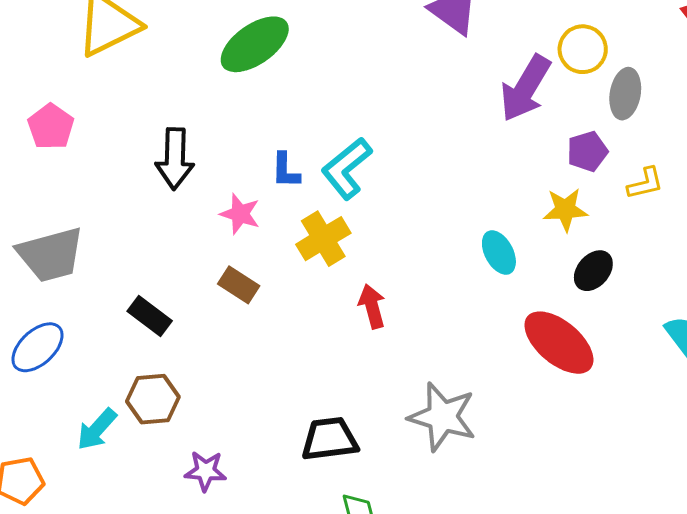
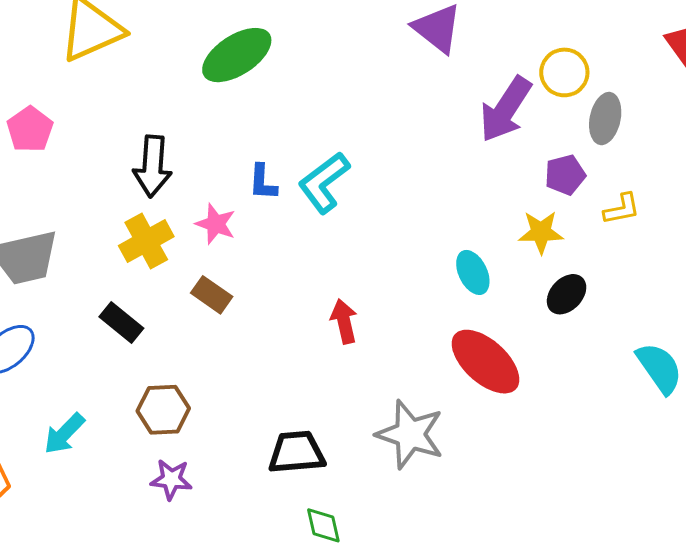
yellow cross: (323, 239) -> (146, 241), moved
red ellipse: (559, 343) -> (485, 362), moved
brown hexagon: (153, 399) -> (163, 410), moved

